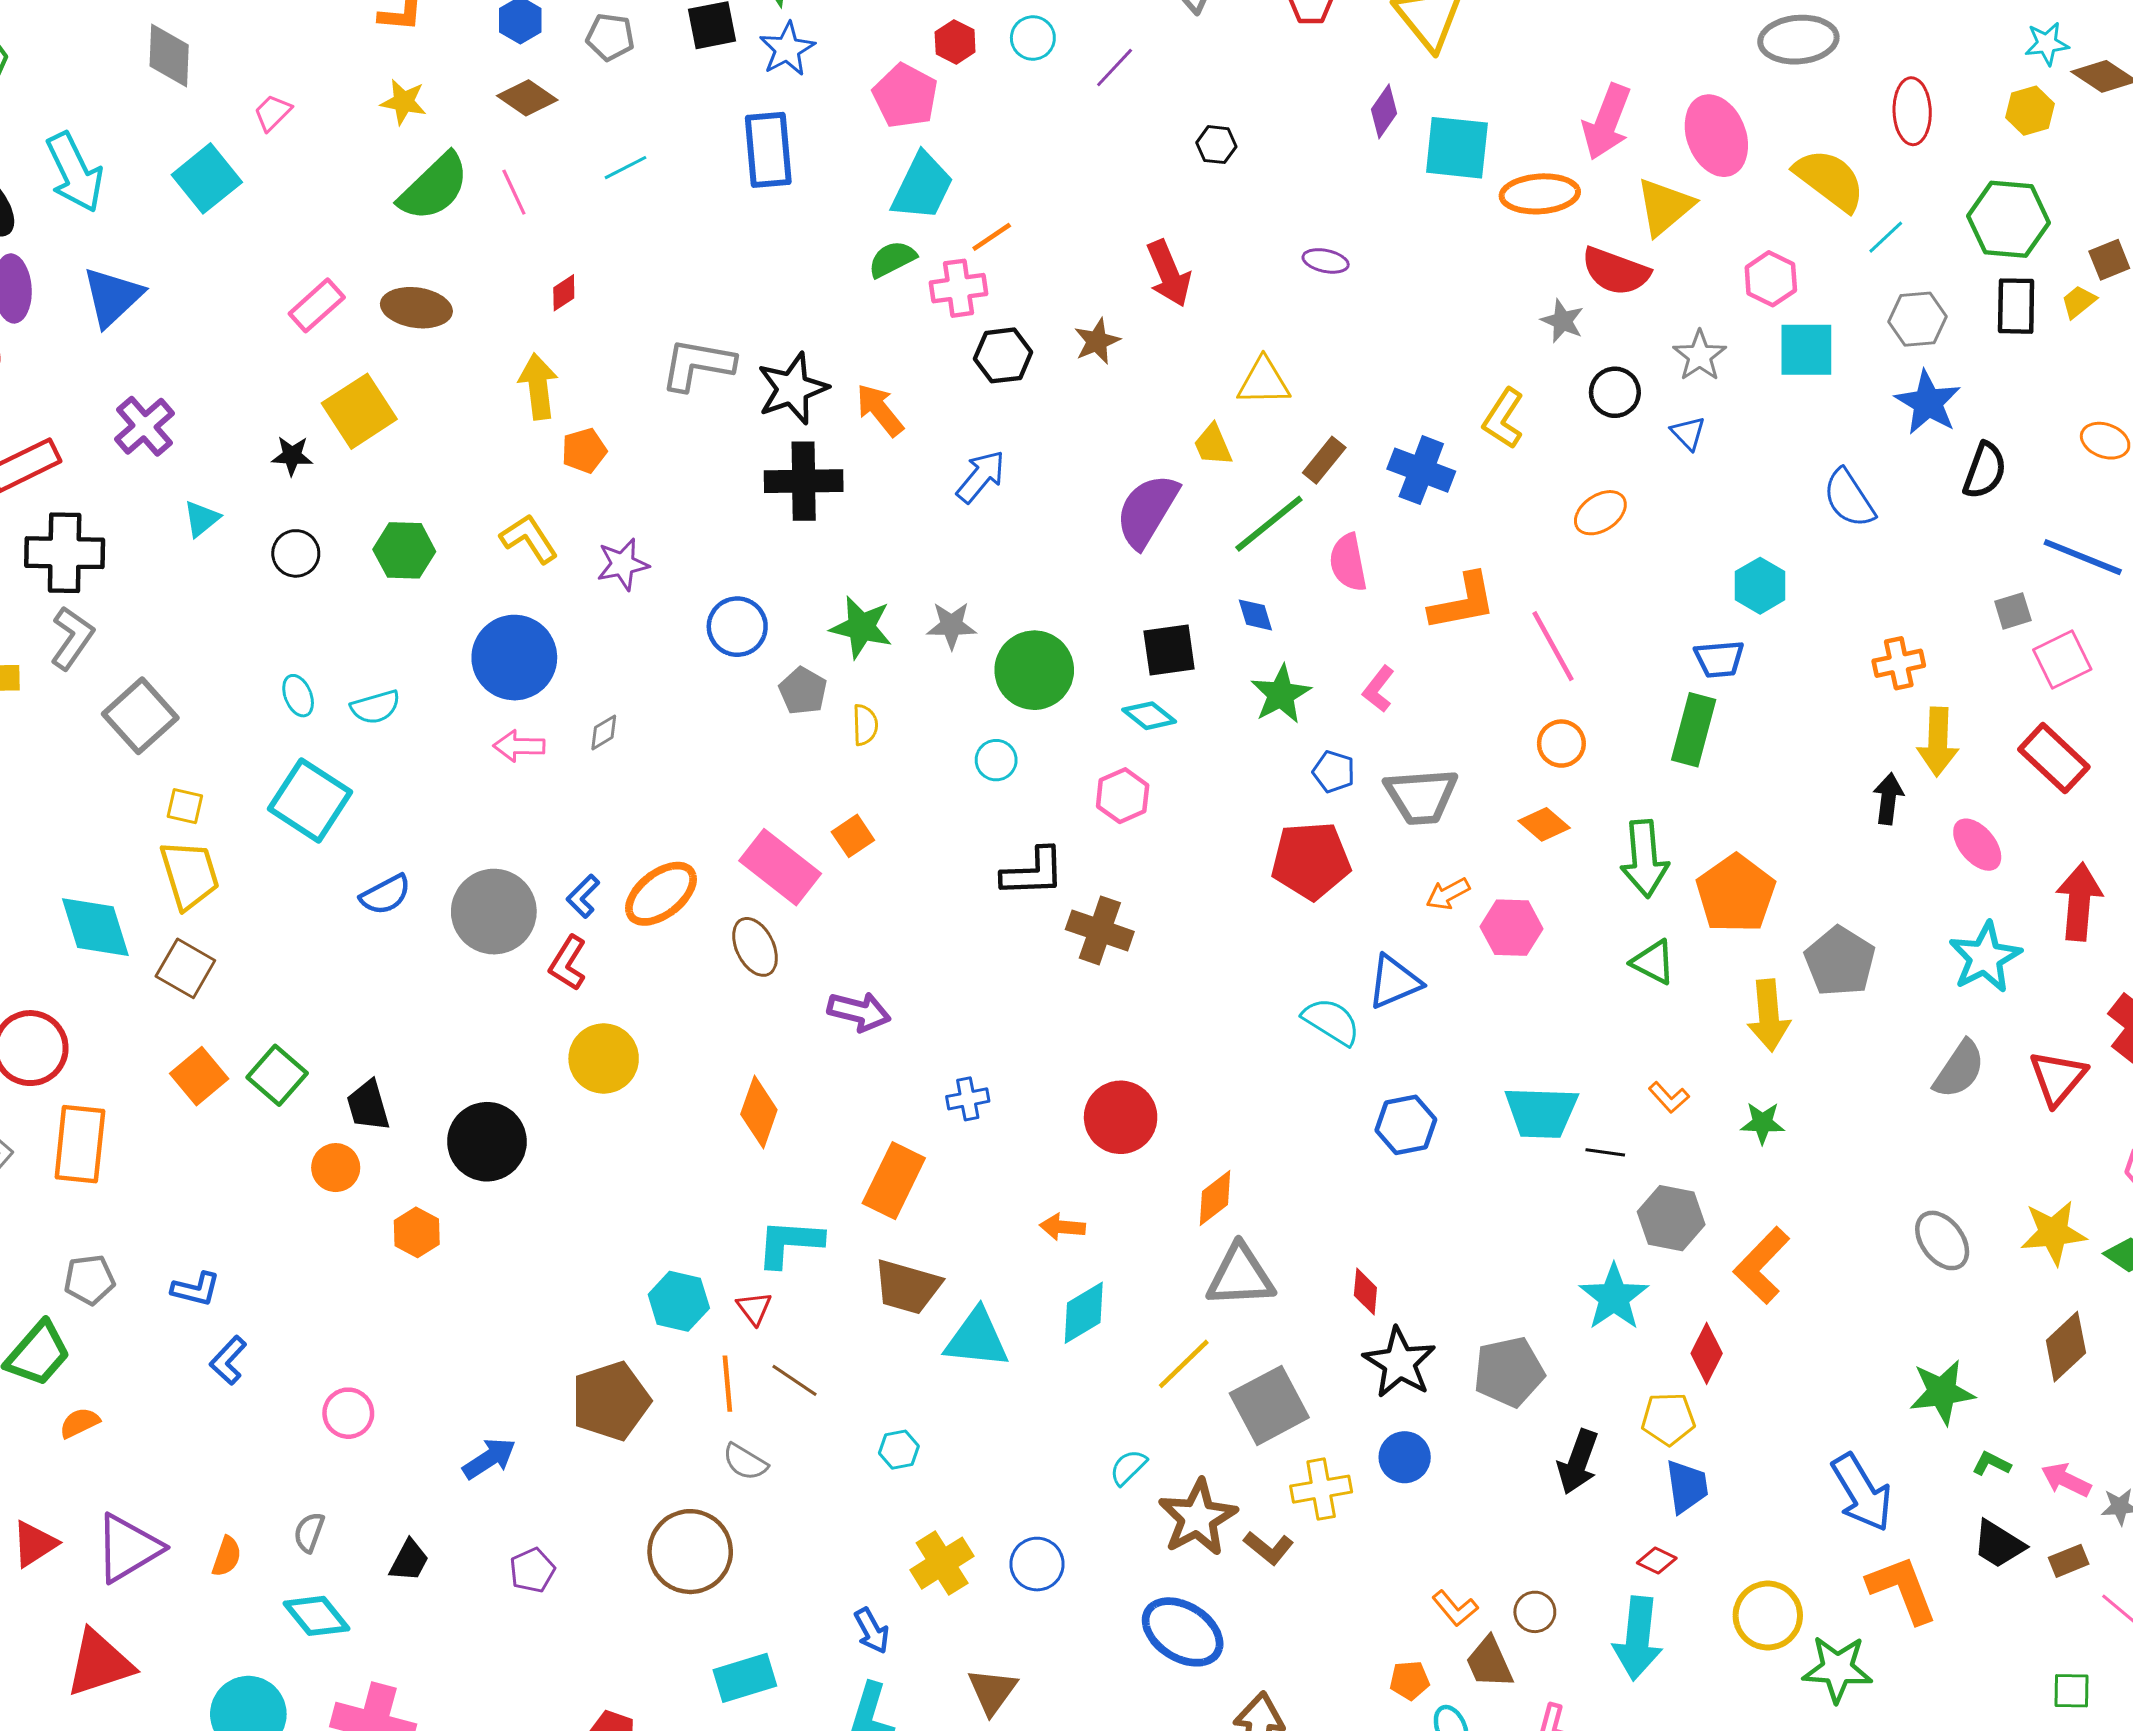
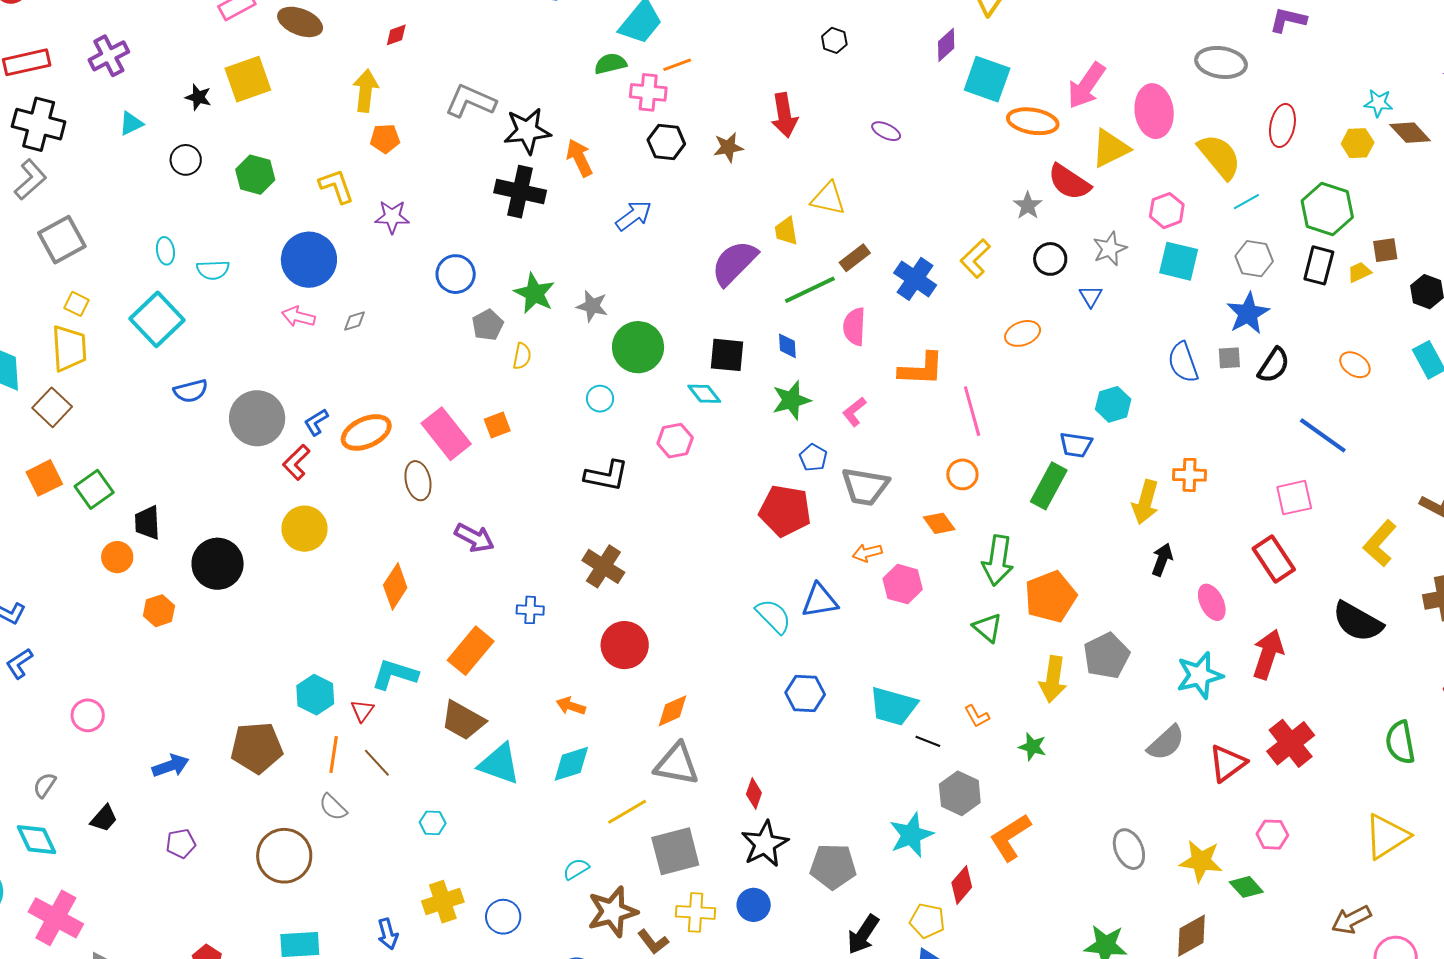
gray square: (2013, 611) -> (1229, 358), moved
yellow arrow: (1938, 742) -> (1145, 502), moved
brown cross: (1100, 930) -> (603, 566), moved

